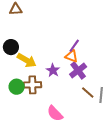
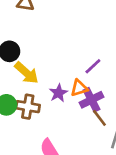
orange triangle: (71, 56) -> (79, 88), moved, turned -48
brown line: (88, 93) -> (99, 118), moved

